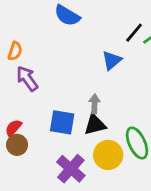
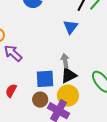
brown circle: (17, 145) -> (40, 100), moved
yellow circle: (108, 155) -> (68, 96), moved

